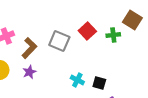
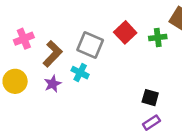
cyan cross: (77, 80) -> (80, 73), moved
black square: (99, 83) -> (150, 98), moved

